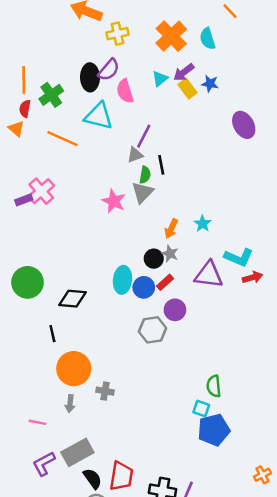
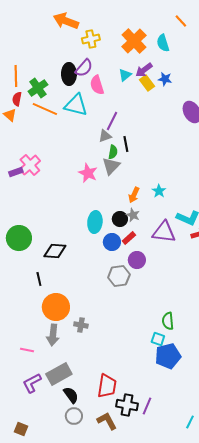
orange line: (62, 139) -> (45, 109), moved
cyan ellipse: (122, 280) -> (95, 222), moved
gray arrow: (70, 404) -> (53, 335), size x1.5
red trapezoid: (121, 476) -> (107, 386), moved

